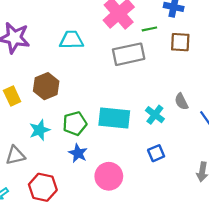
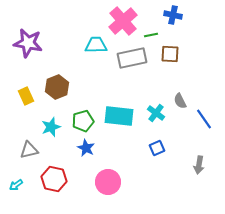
cyan trapezoid: (71, 40) -> (96, 45), moved
brown square: (180, 42) -> (170, 54), moved
pink circle: (109, 176) -> (108, 182), moved

